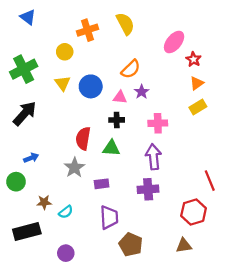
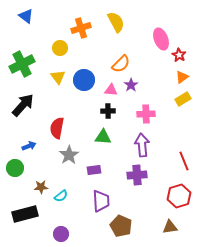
pink ellipse: (174, 42) -> (161, 39), turned -60
red semicircle: (83, 138) -> (57, 128), moved
red line: (210, 181) -> (184, 161), moved

